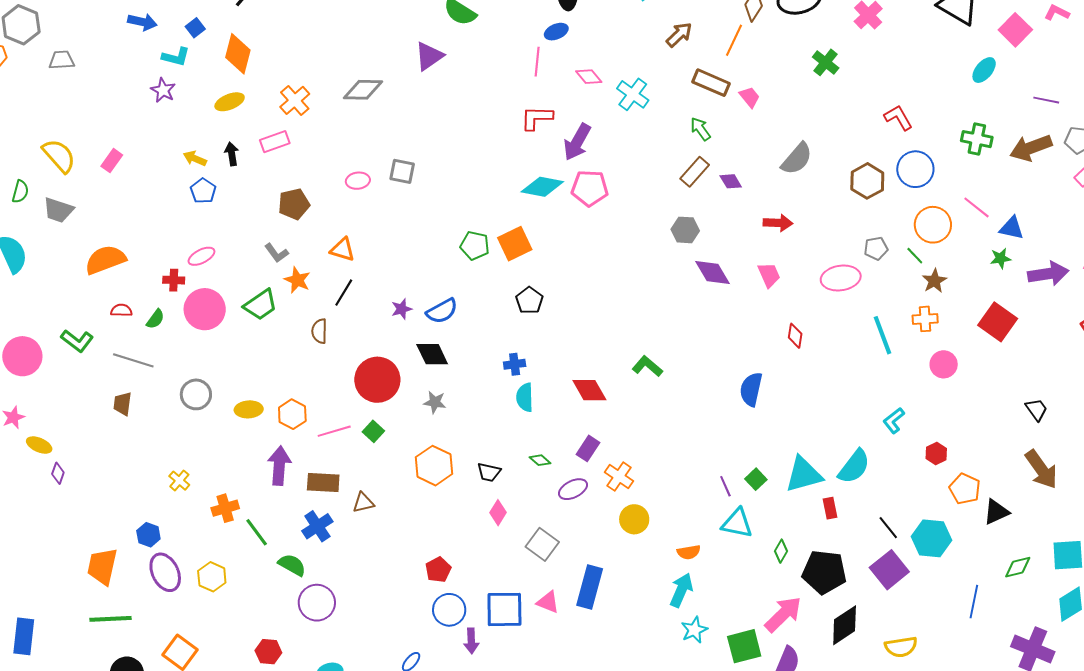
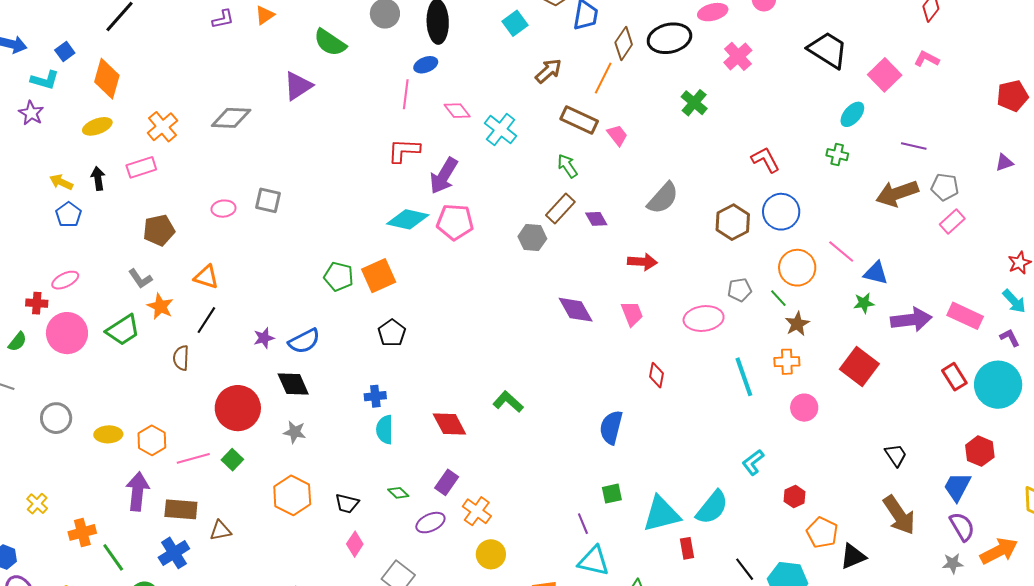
green cross: (977, 139) -> (837, 155), moved, size x0.7
gray hexagon: (685, 230) -> (532, 238), moved
green square: (756, 479) -> (612, 494), moved, turned 30

